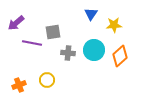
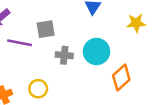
yellow star: (114, 25) -> (136, 23), moved
orange diamond: (120, 56) -> (121, 78), moved

